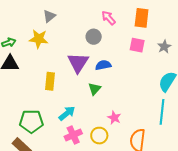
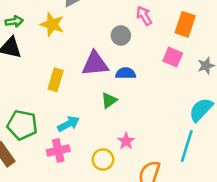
purple triangle: (78, 63) -> (95, 64), turned 40
pink cross: (73, 135) -> (58, 151), moved

